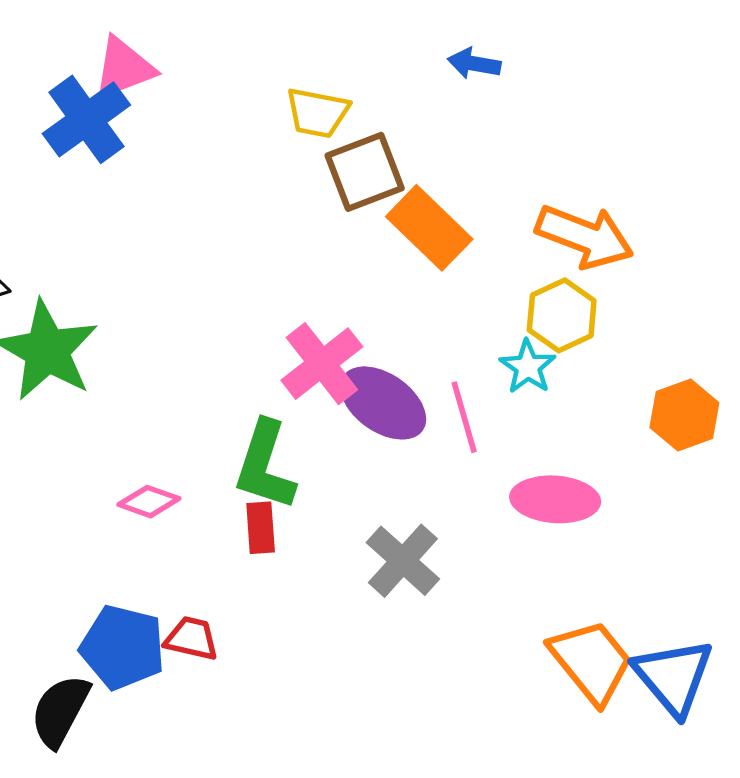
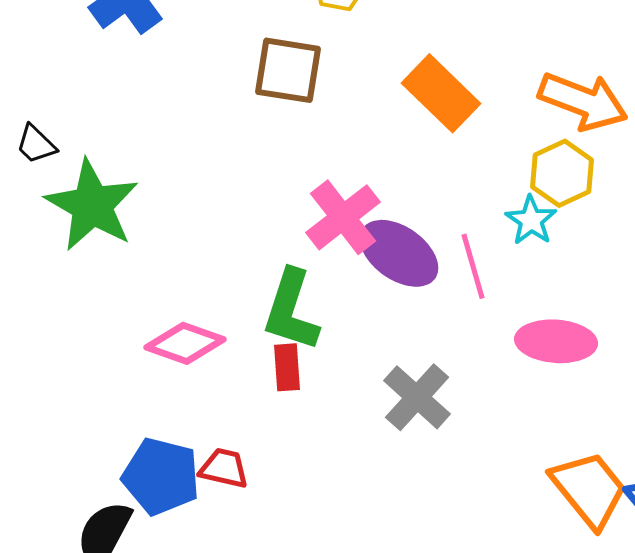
brown square: (365, 172) -> (288, 70), moved, turned 30
pink diamond: (149, 502) -> (185, 343), size x1.4

